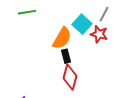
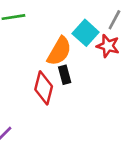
red diamond: (70, 77) -> (44, 88), moved

